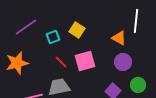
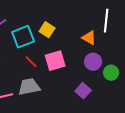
cyan square: (53, 37) -> (23, 37), size x1.6
green circle: (138, 85) -> (111, 73), moved

